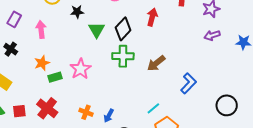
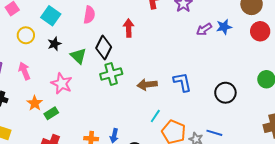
purple arrow: (212, 35) -> (204, 29), moved
brown arrow: (156, 63) -> (147, 85), moved, turned 48
pink star: (80, 69) -> (62, 83), moved
blue L-shape: (189, 83) -> (182, 82), turned -40

